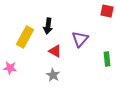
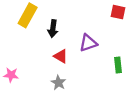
yellow rectangle: (25, 37) -> (28, 15), moved
purple triangle: (80, 39) -> (88, 43), turned 30

